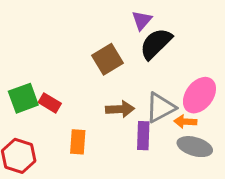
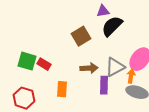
purple triangle: (142, 20) -> (103, 11), turned 40
green square: (23, 98) -> (27, 61), turned 36
orange arrow: (185, 122) -> (131, 76), turned 96

